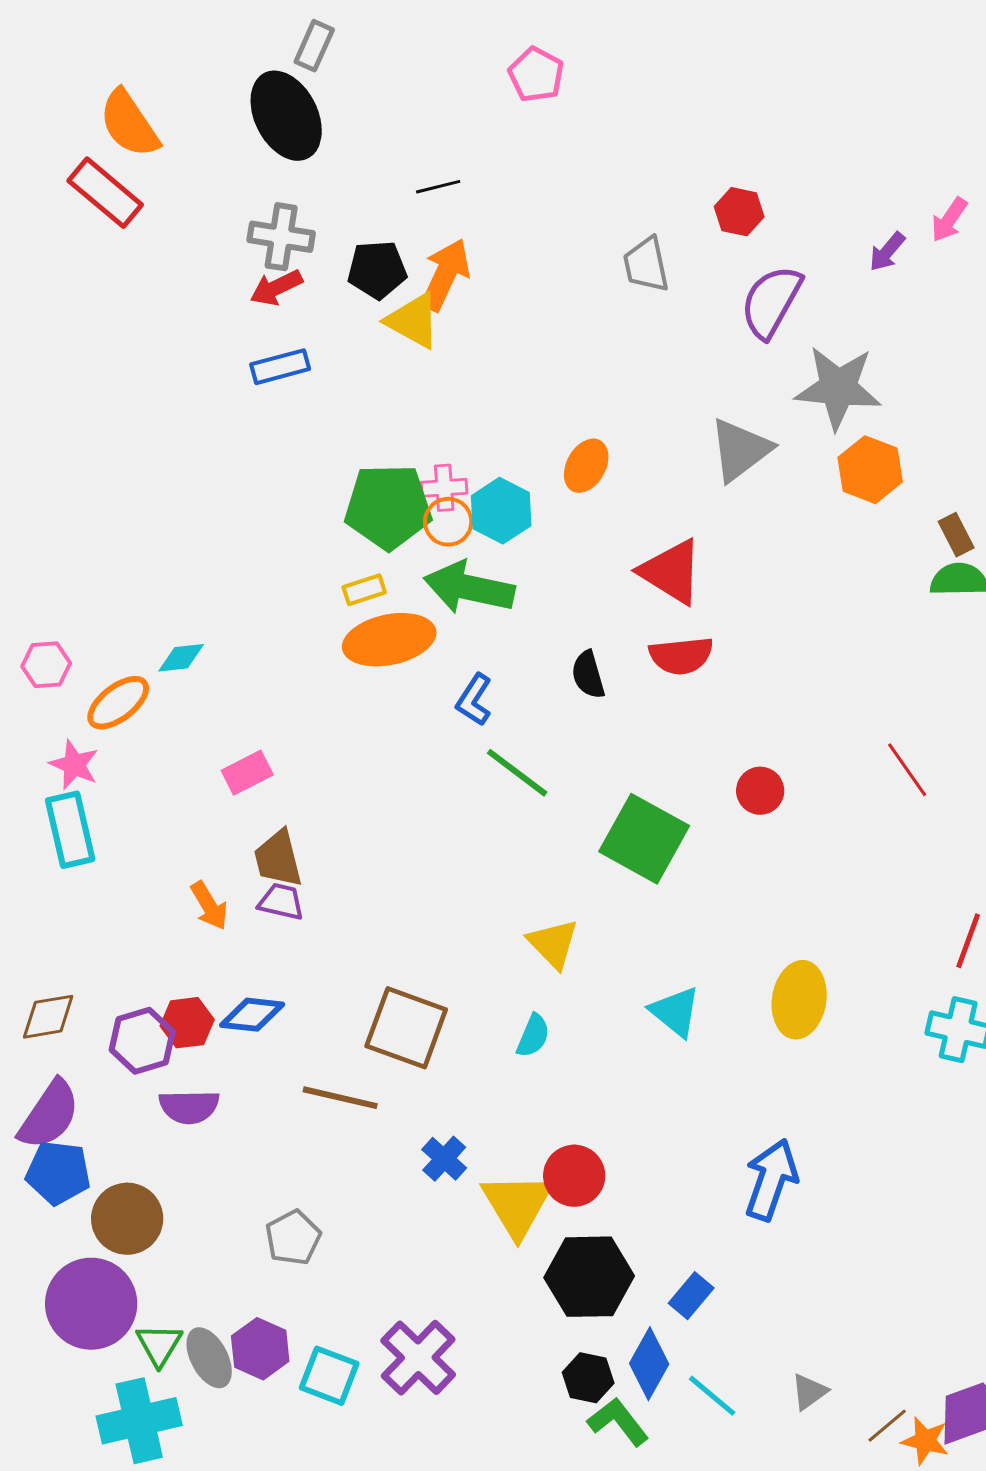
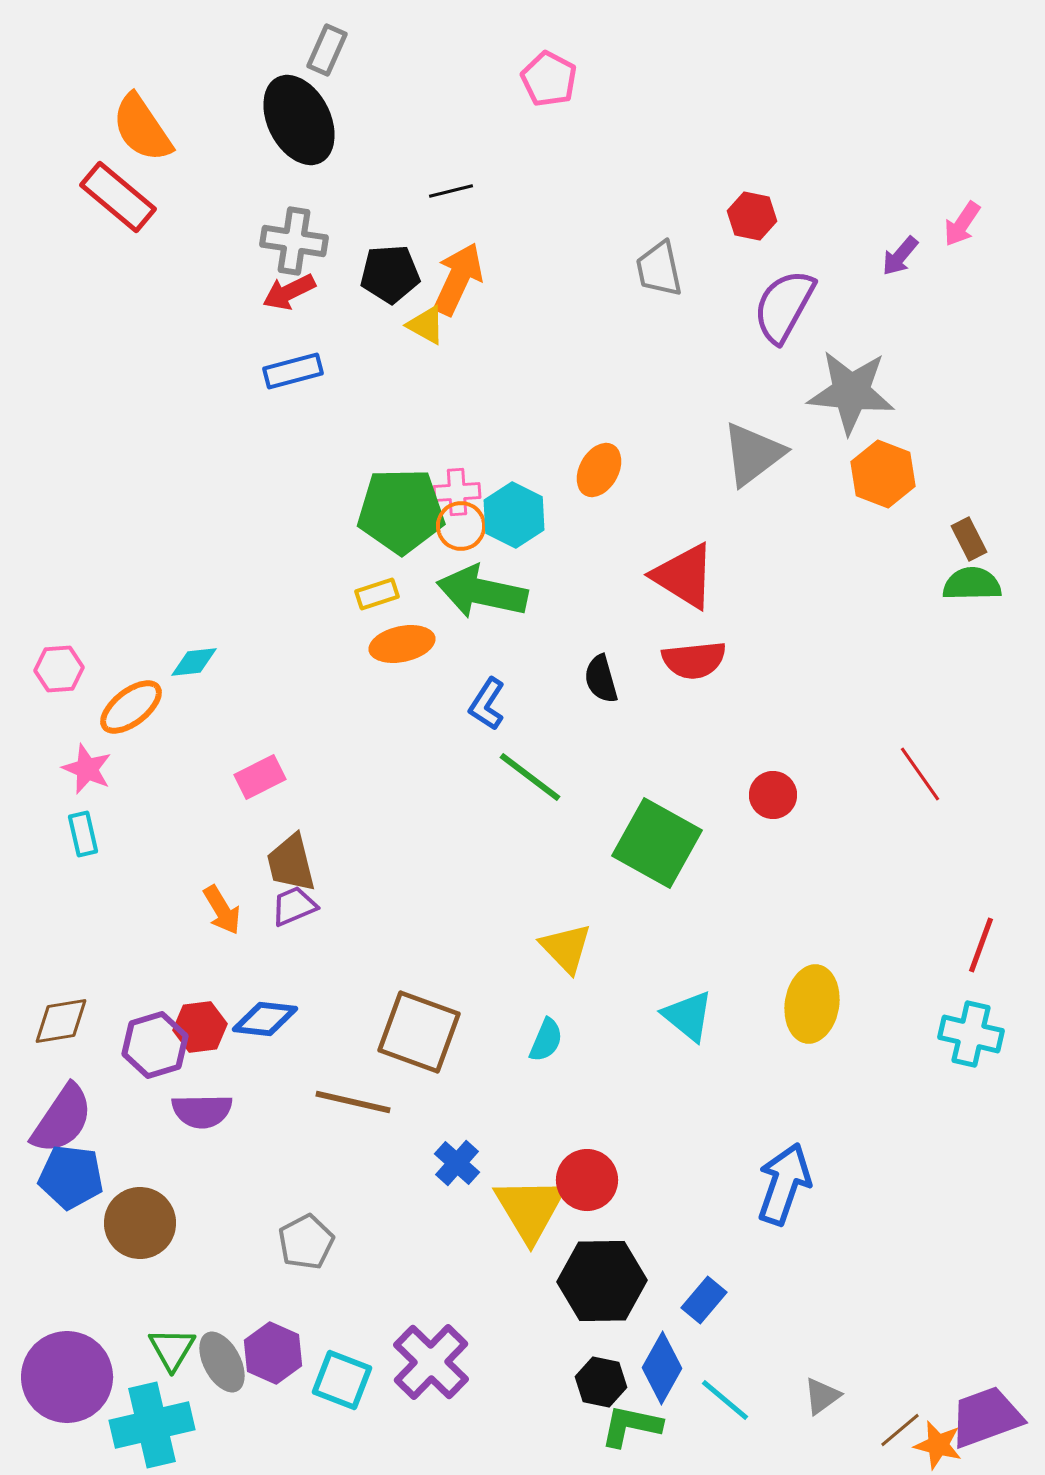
yellow triangle: (413, 321) -> (426, 325), size x0.7
orange ellipse: (389, 640) -> (402, 644), size x0.7
cyan rectangle: (70, 830) -> (83, 834), size x0.6
purple trapezoid: (281, 902) -> (294, 906), turned -36
purple circle: (91, 1304) -> (67, 1377), moved
green L-shape: (618, 1422) -> (631, 1426), turned -40

